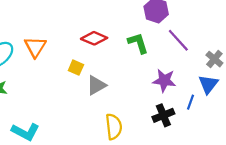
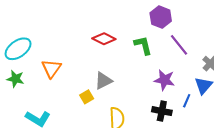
orange triangle: (35, 47) -> (51, 68), moved
yellow square: (76, 68) -> (87, 97), moved, turned 32
black cross: (163, 115) -> (162, 111), turned 30

